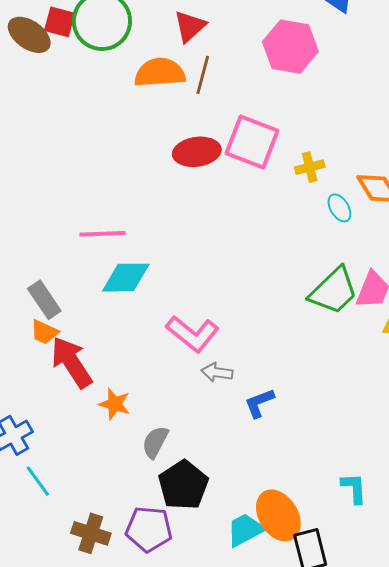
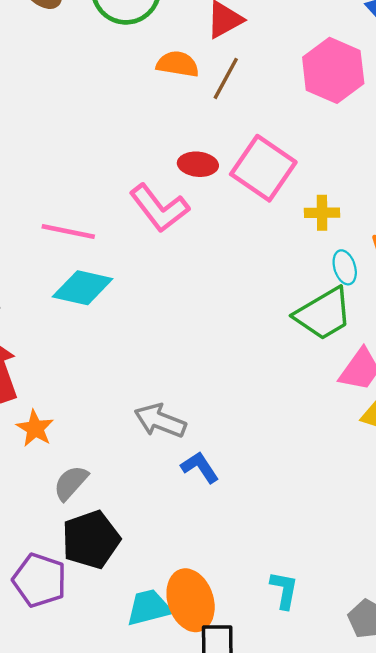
orange semicircle: (160, 73) -> (178, 64), size x0.7
red ellipse: (197, 152) -> (198, 164), size x0.7
green trapezoid: (334, 291) -> (323, 314), moved
pink L-shape: (193, 334) -> (159, 208), moved
gray arrow: (217, 372) -> (160, 421), size x1.4
blue L-shape: (259, 403) -> (200, 467), turned 64

